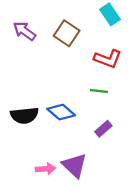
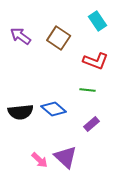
pink arrow: (46, 169) -> (40, 160), turned 48

